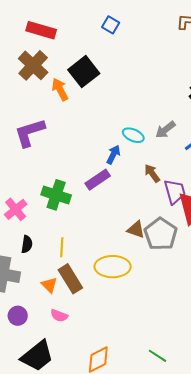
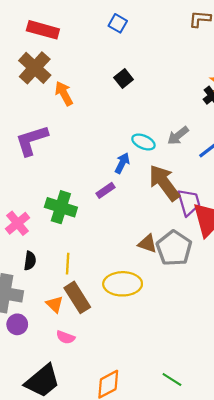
black square: (84, 72) -> (124, 78), moved, size x0.6
brown arrow: (152, 173) -> (164, 183), size x1.8
purple rectangle: (98, 180) -> (106, 190), size x0.7
purple circle: (18, 316) -> (17, 324), moved

